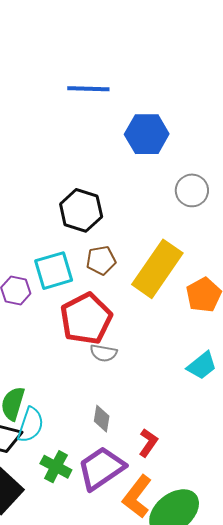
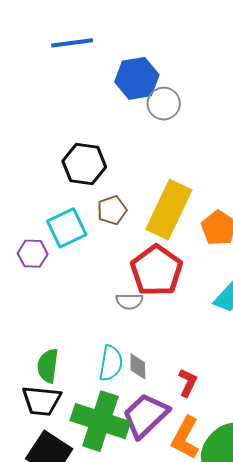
gray circle: (192, 190) -> (164, 104), moved
red pentagon: (86, 319) -> (157, 271), moved
cyan semicircle: (31, 425) -> (111, 363), moved
green cross: (56, 467) -> (100, 421), size x1.8

